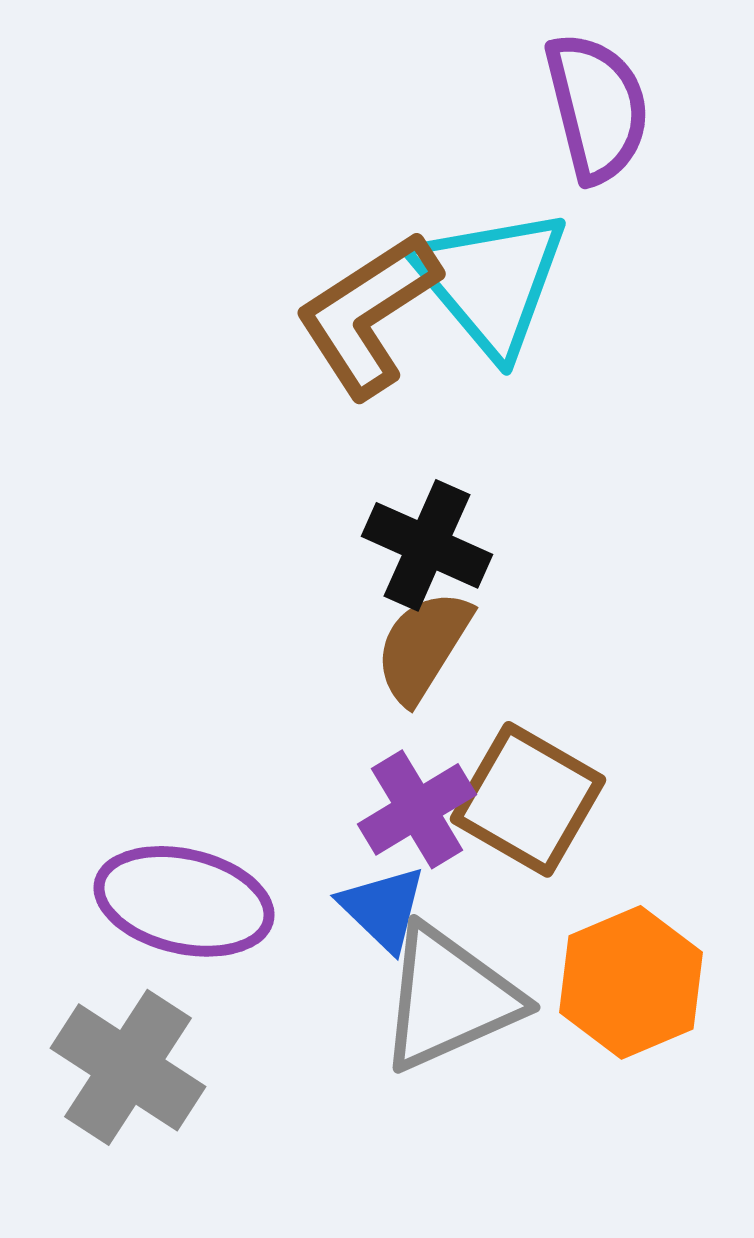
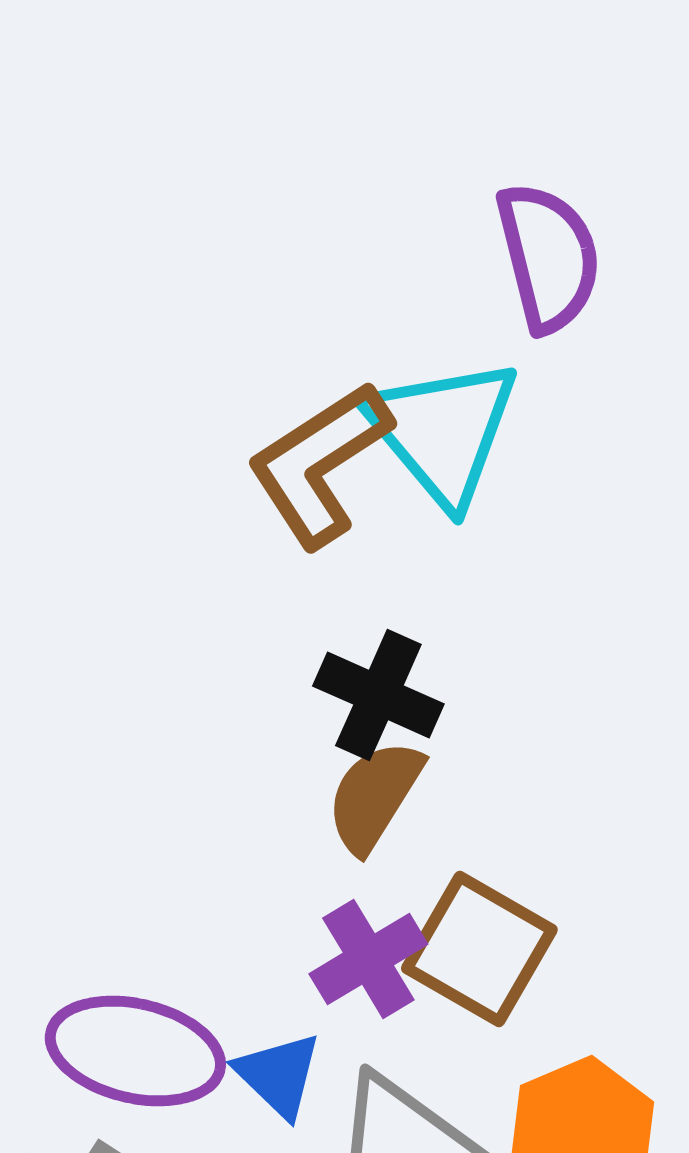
blue triangle: (383, 908) -> (278, 1075), moved

